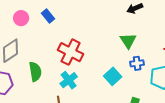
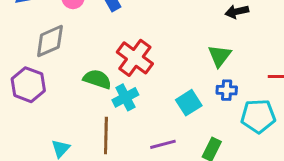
green semicircle: (35, 72) -> (97, 79), moved, turned -72

